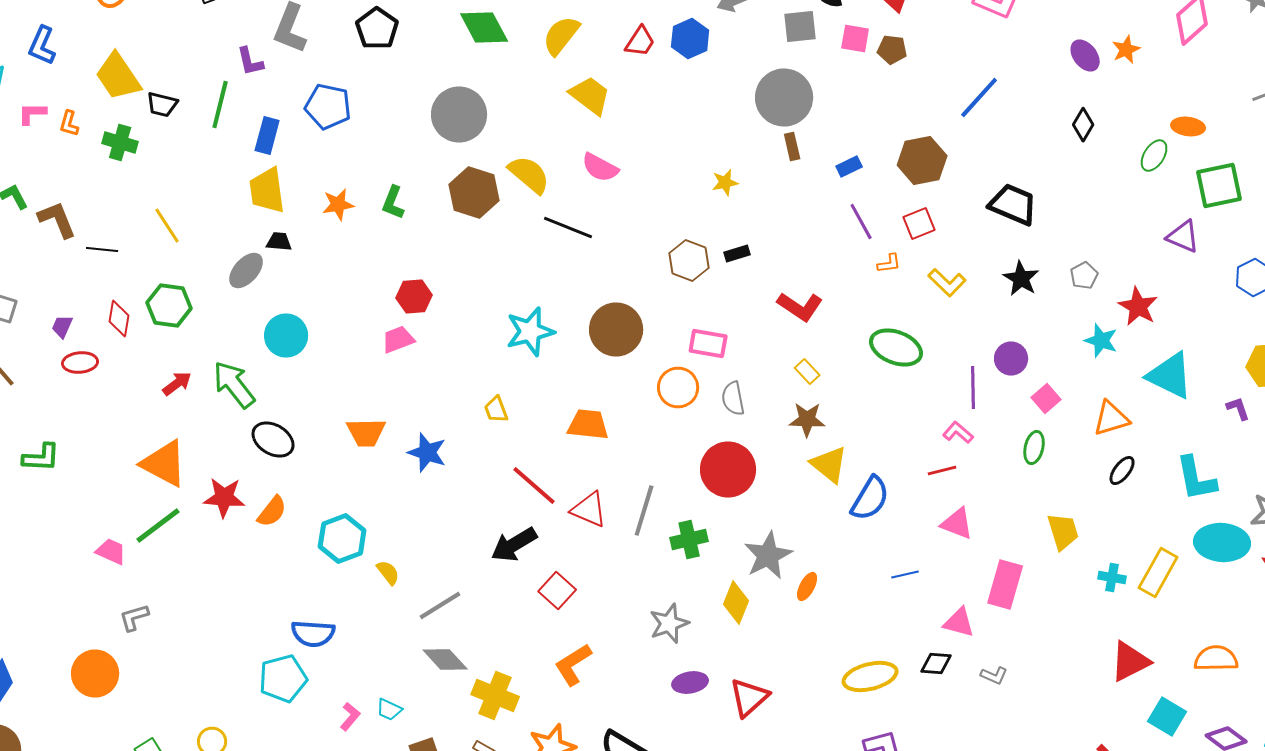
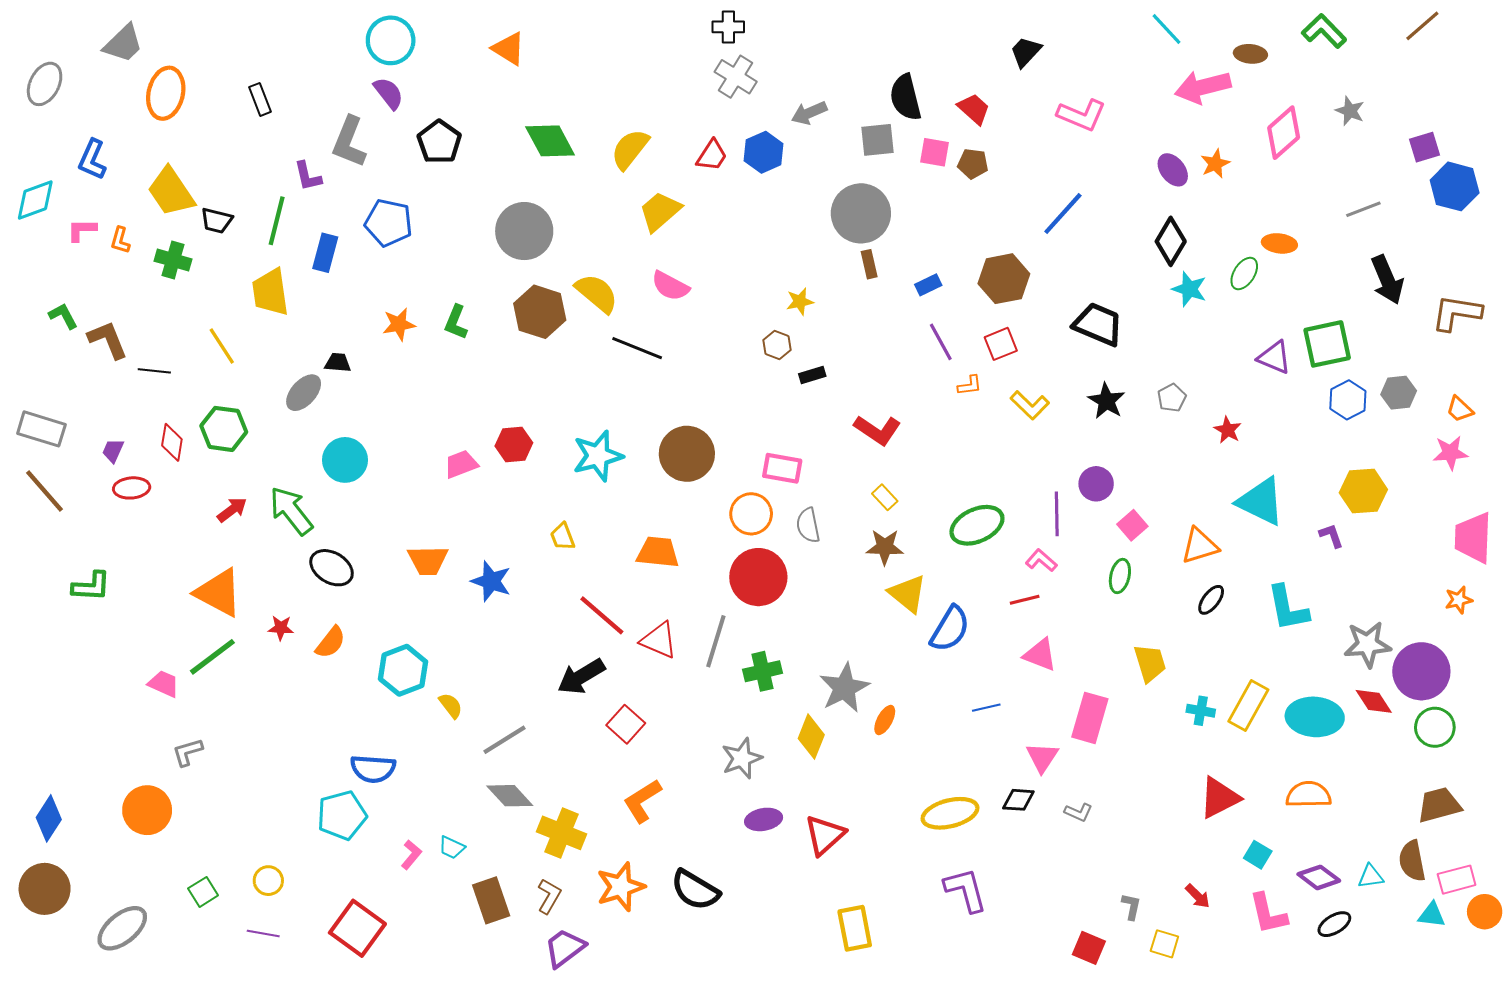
yellow trapezoid: (590, 96) -> (660, 211), turned -78
black diamond: (1083, 124) -> (1171, 241), size x1.4
green square: (1219, 186) -> (1327, 344), moved
yellow trapezoid: (267, 190) -> (270, 292), moved
brown hexagon: (689, 260) -> (777, 345), moved, size x0.7
red hexagon: (414, 296) -> (514, 444), moved
red star: (1138, 306) -> (1228, 430), size x0.7
cyan star: (1101, 340) -> (1189, 289), moved
green ellipse: (896, 348) -> (977, 525), moved, turned -45
red circle: (728, 470) -> (758, 577), moved
red star: (224, 498) -> (281, 628), size x0.6
cyan ellipse: (1222, 542) -> (1315, 717), moved
pink triangle: (959, 622) -> (1042, 757), turned 48
cyan square: (1167, 716) -> (1258, 855), size x0.7

